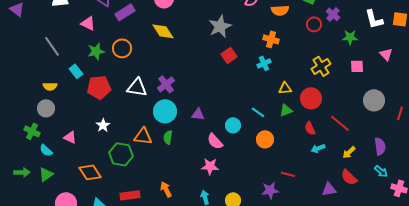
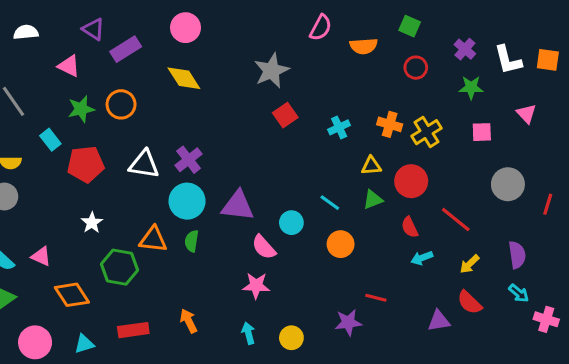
purple cross: (333, 14) -> (465, 49), moved
orange cross: (271, 39) -> (390, 124), moved
purple triangle: (198, 114) -> (238, 206), size x1.6
pink triangle: (70, 137) -> (41, 256), moved

